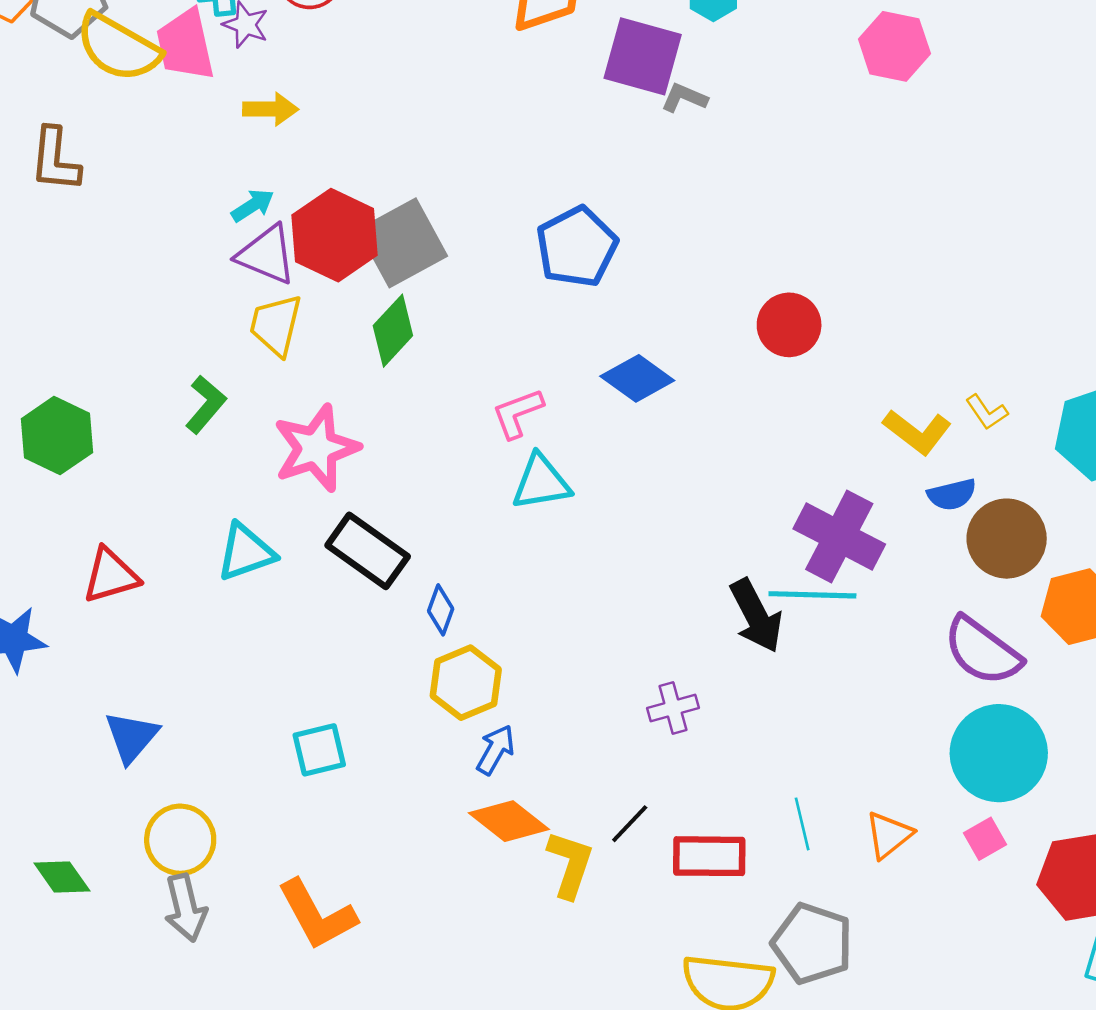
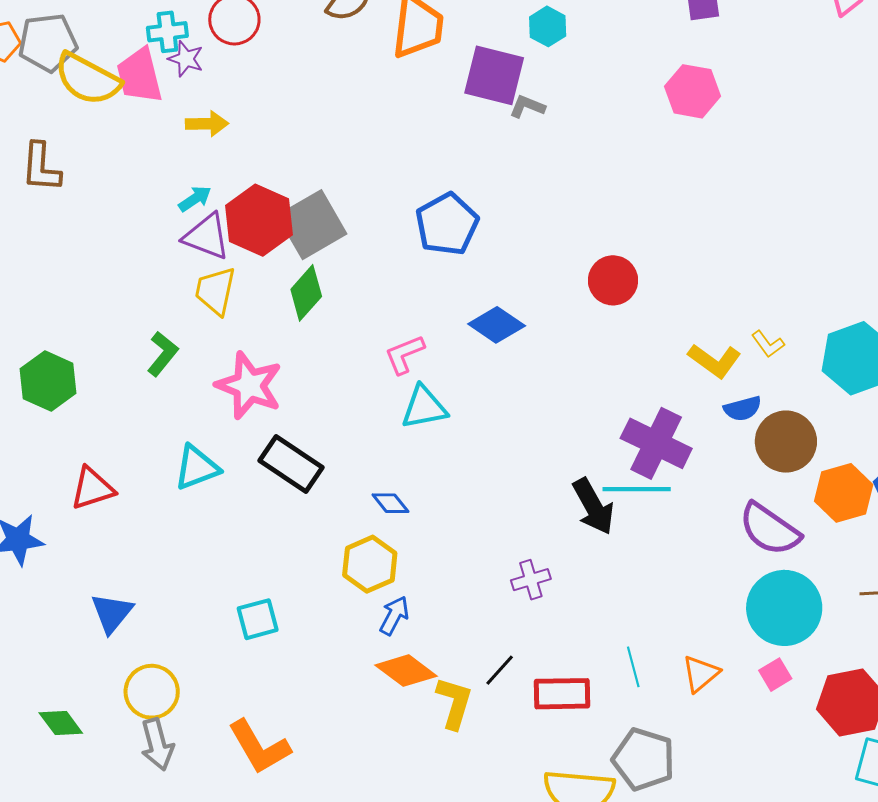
pink hexagon: (894, 46) -> (693, 91), moved
pink star: (316, 448) -> (249, 386), turned -30
blue diamond: (441, 610) -> (390, 503), moved, turned -57

